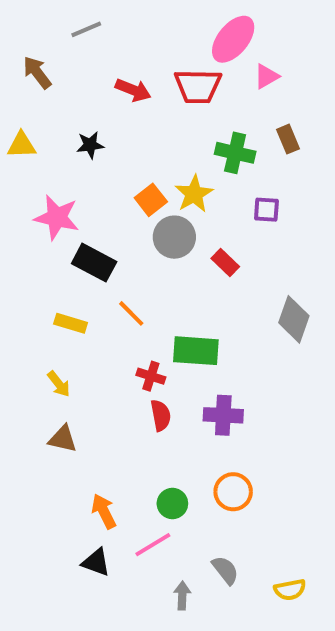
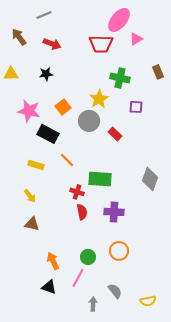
red arrow: (133, 90) -> (52, 44), moved
brown rectangle: (288, 139) -> (158, 72), moved
orange square: (151, 200) -> (63, 107), moved
gray diamond: (294, 319) -> (150, 179), moved
pink line: (153, 545) -> (78, 278), turned -30

